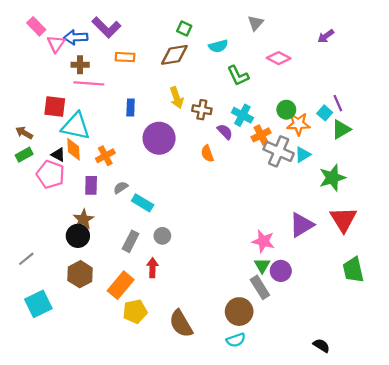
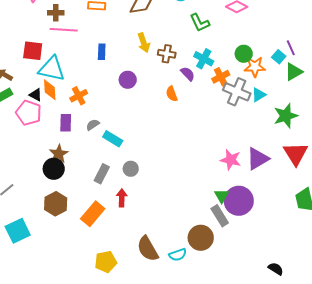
purple circle: (159, 138) -> (128, 80), size x0.6
pink star: (263, 241) -> (231, 160), moved
purple circle: (281, 271) -> (239, 201), size x1.5
yellow pentagon: (135, 312) -> (106, 262), moved
cyan semicircle: (236, 340) -> (178, 255), moved

